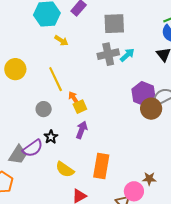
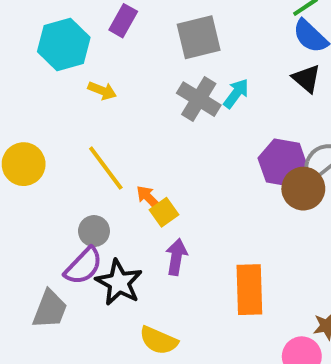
gray cross: (108, 54) -> (199, 99), turned -35
black star: (51, 137) -> (119, 282), size x1.6
purple semicircle: (33, 148) -> (83, 266), moved
gray trapezoid: (18, 155) -> (50, 309), moved
orange rectangle: (101, 166) -> (249, 290), moved

